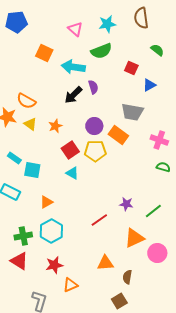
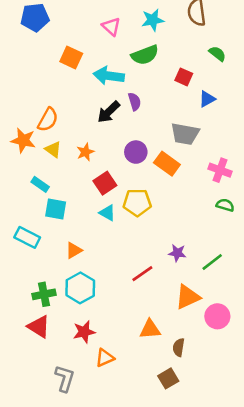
orange semicircle: (26, 101) -> (48, 120), turned -90
yellow pentagon: (95, 151) -> (137, 202), moved
cyan rectangle: (14, 158) -> (40, 184), moved

